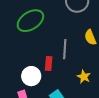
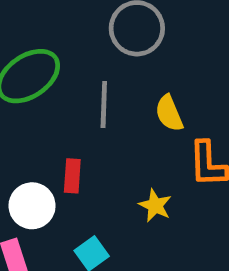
gray line: (65, 49) -> (104, 105), moved

